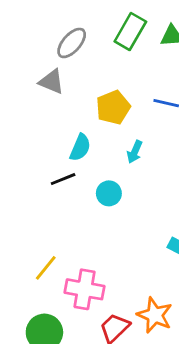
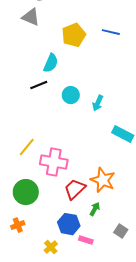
cyan arrow: (135, 152) -> (98, 103), moved

